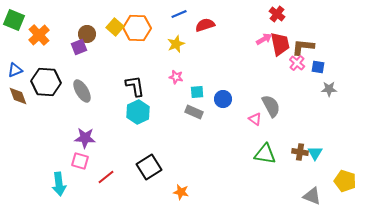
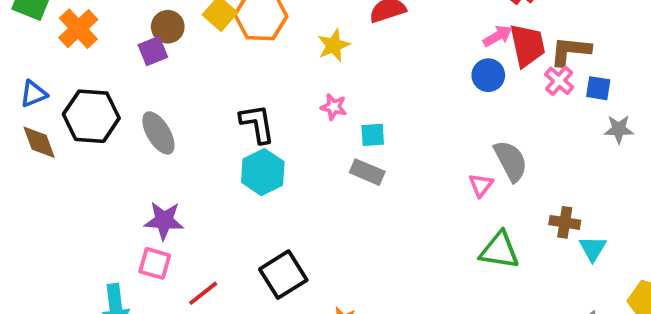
blue circle: (223, 99) -> (488, 75), moved
pink triangle: (255, 119) -> (481, 185), turned 32
brown cross: (300, 152) -> (565, 222), moved

